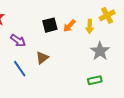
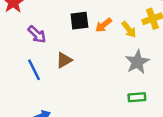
yellow arrow: (90, 26) -> (129, 29), turned -48
green rectangle: (95, 80) -> (137, 97), moved

